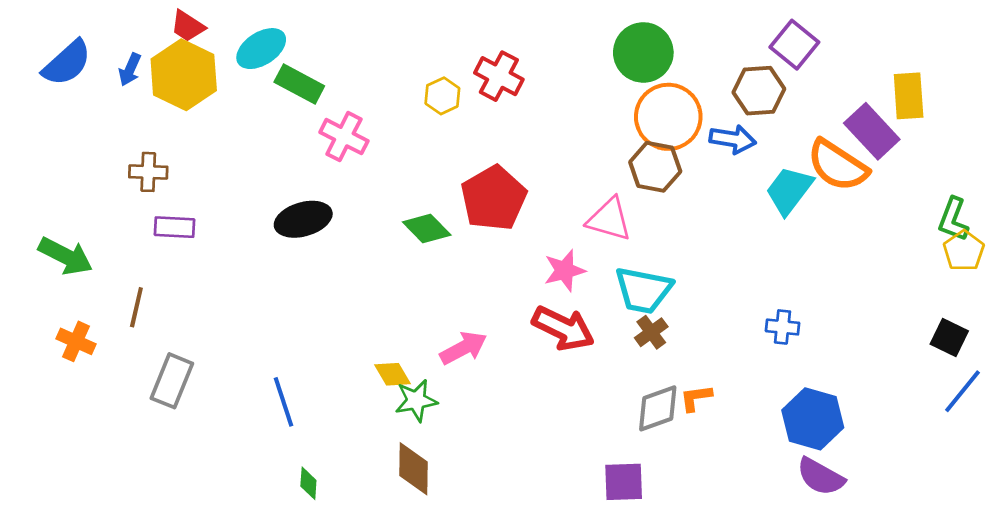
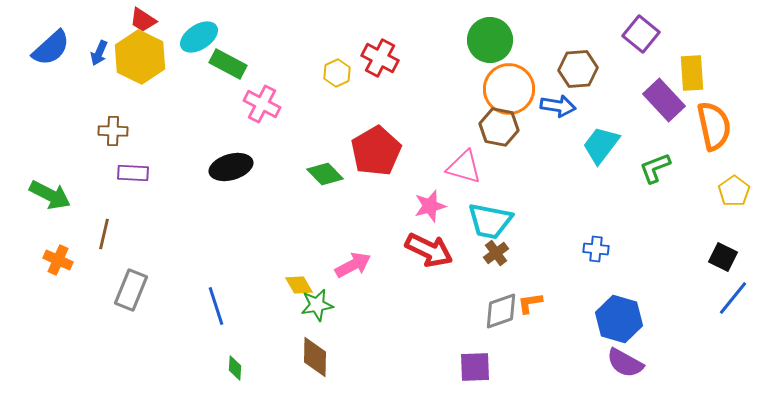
purple square: (794, 45) -> (641, 34), moved
orange semicircle: (838, 165) -> (714, 126), moved, turned -135
green L-shape: (953, 219) -> (655, 168), moved, turned 48

